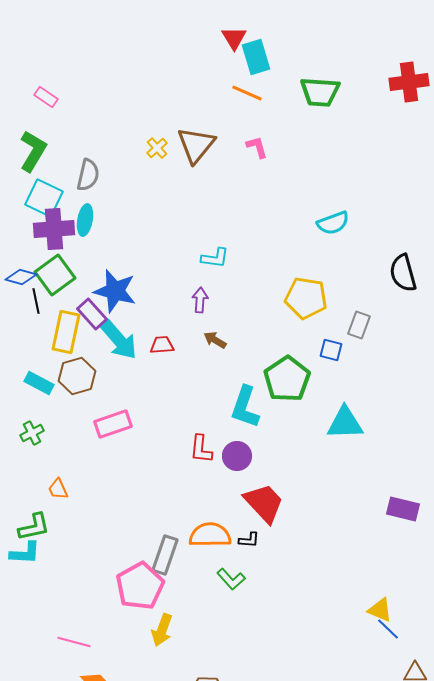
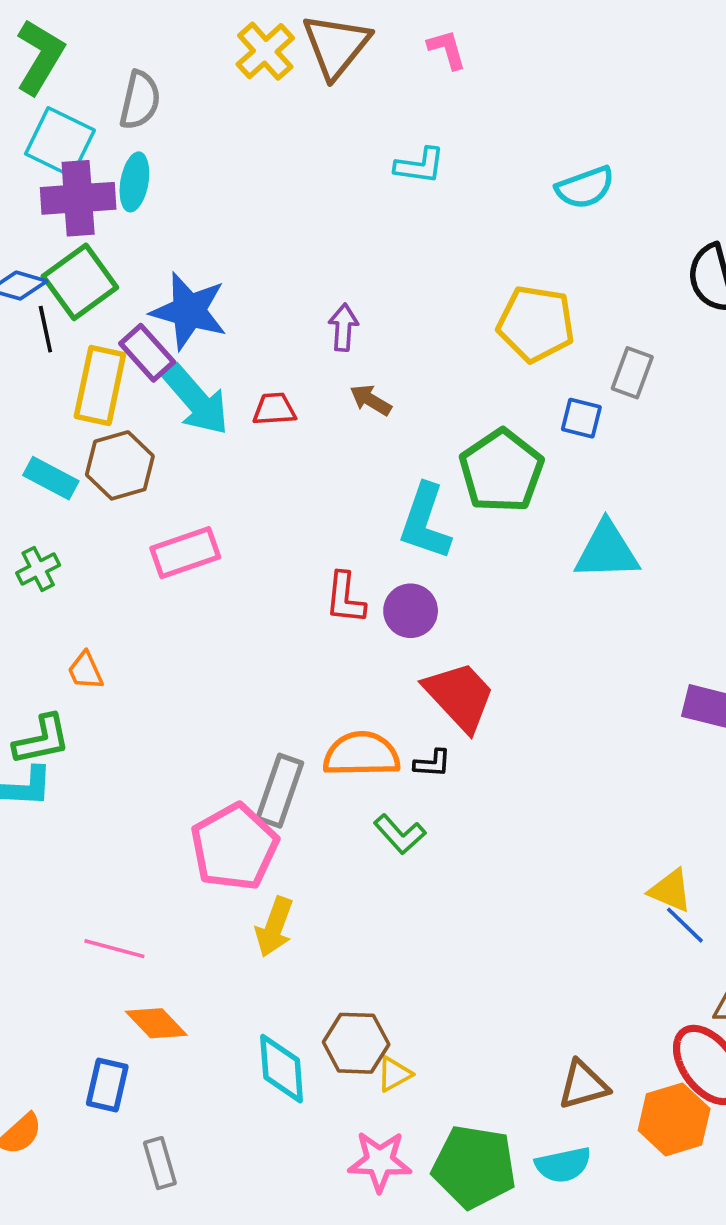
yellow cross: (157, 148) -> (265, 51), size x1.5
cyan L-shape: (215, 258) -> (420, 166), moved

